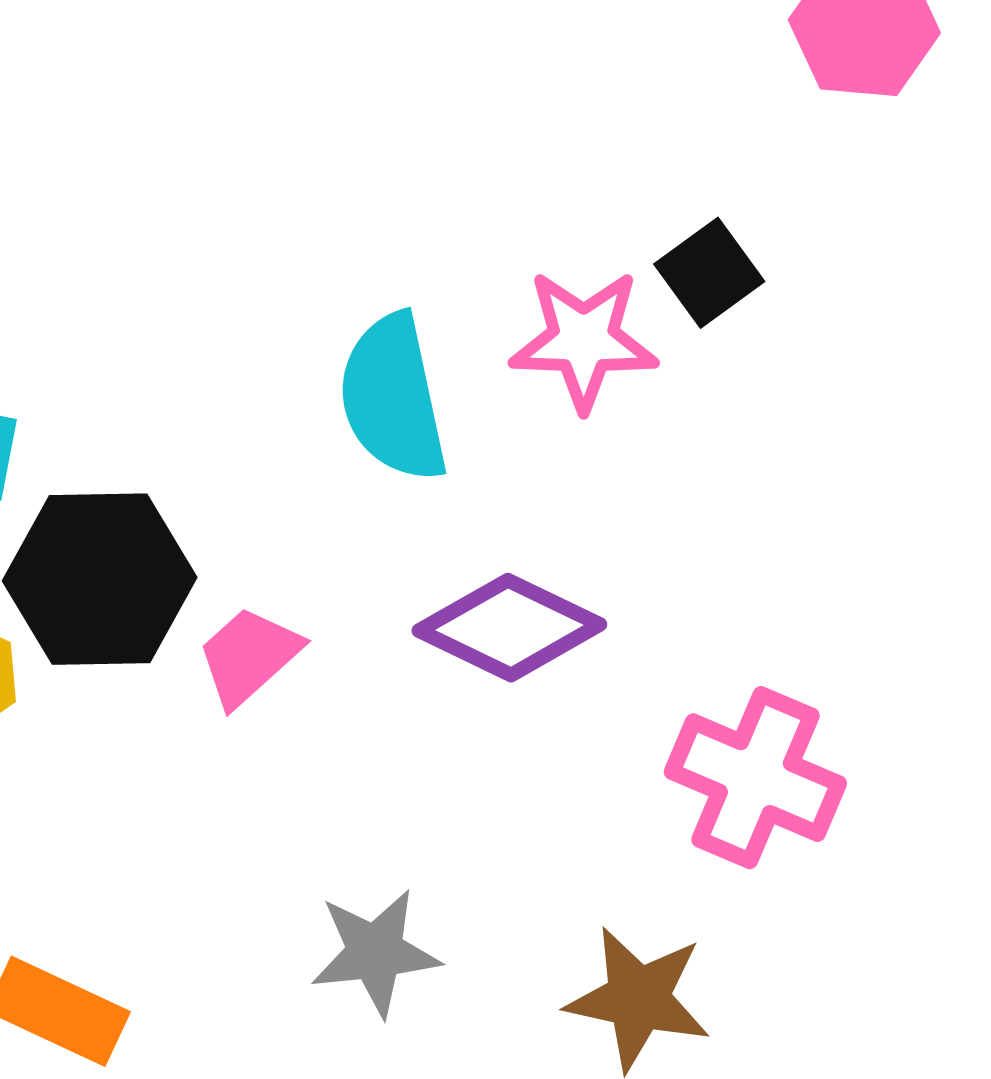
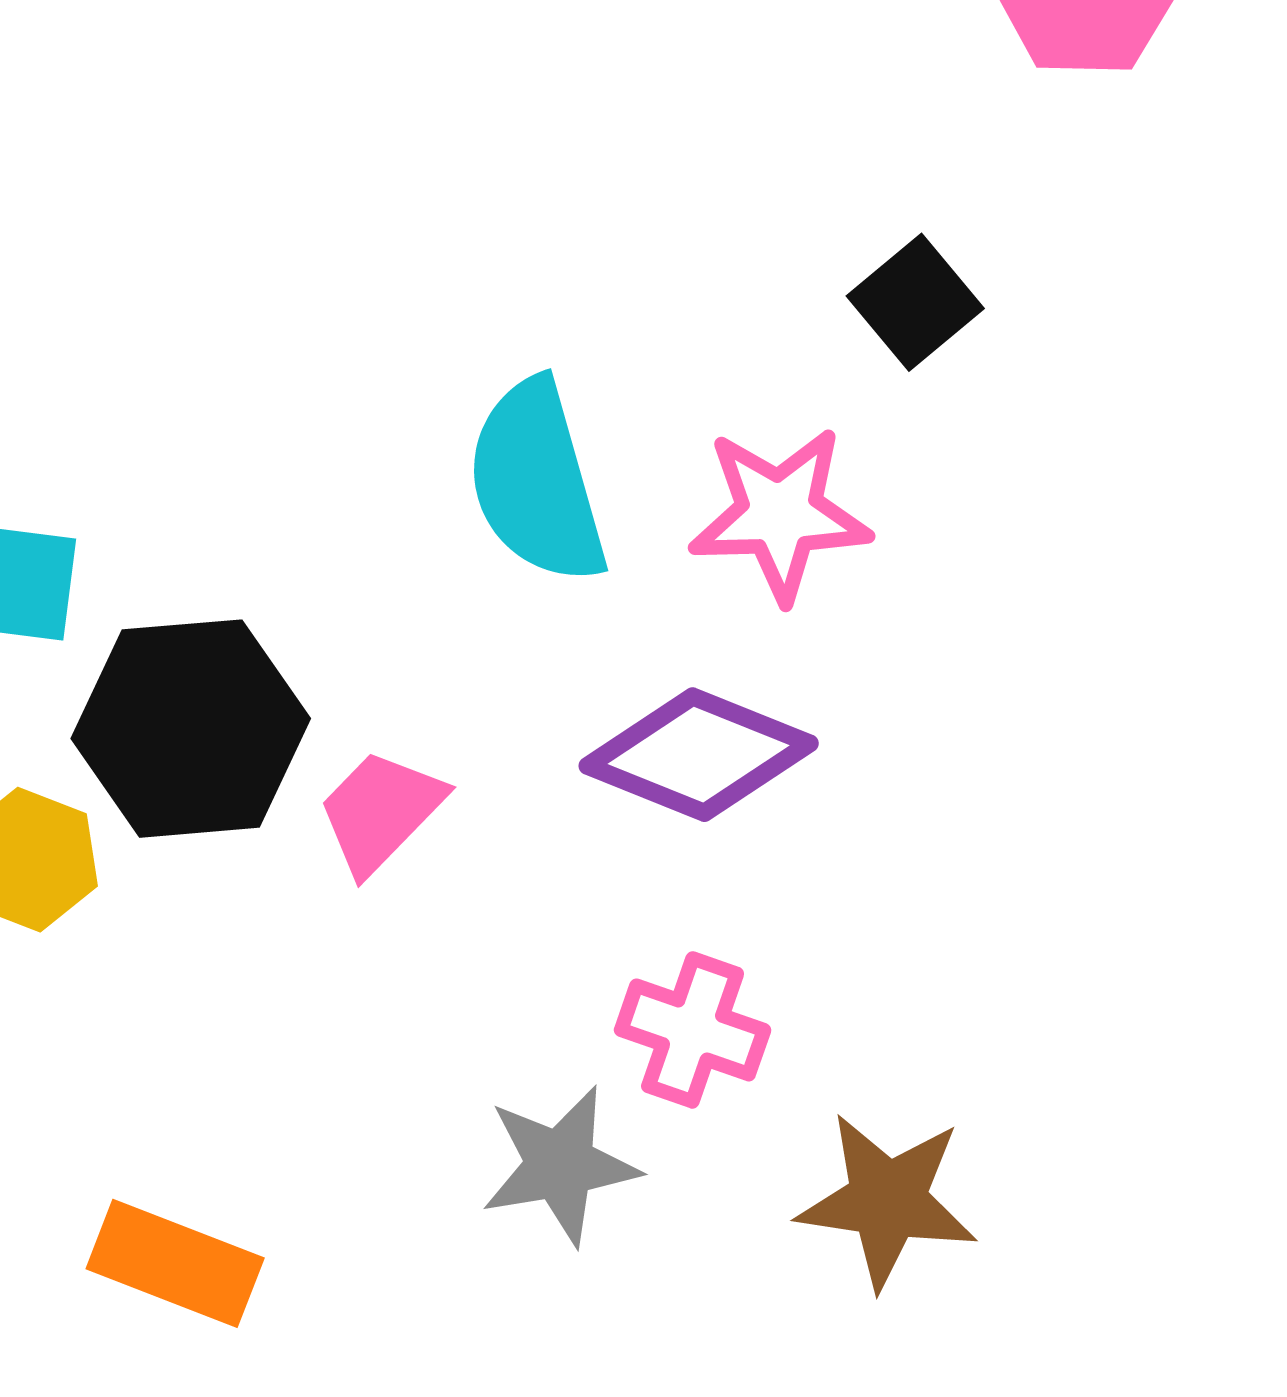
pink star: (584, 340) -> (780, 514), moved
pink cross: (755, 778) -> (693, 1030), moved, size x0.7

